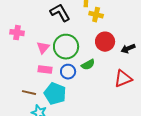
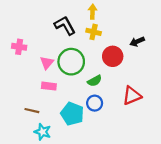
yellow cross: (96, 15) -> (94, 32), moved
black arrow: (128, 49) -> (137, 41), moved
blue circle: (68, 72) -> (95, 103), moved
cyan pentagon: (55, 94) -> (72, 114), moved

